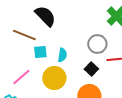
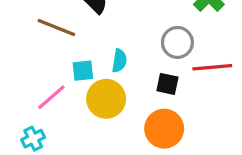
cyan square: (40, 52) -> (83, 71), moved
black square: (91, 69) -> (167, 84), turned -32

